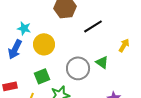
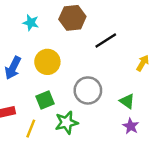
cyan star: (24, 28) -> (31, 23), moved
green triangle: (102, 62) -> (127, 101), moved

